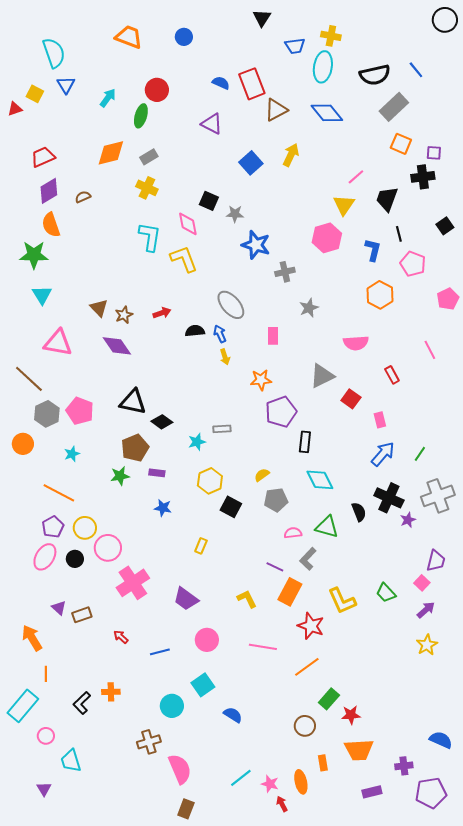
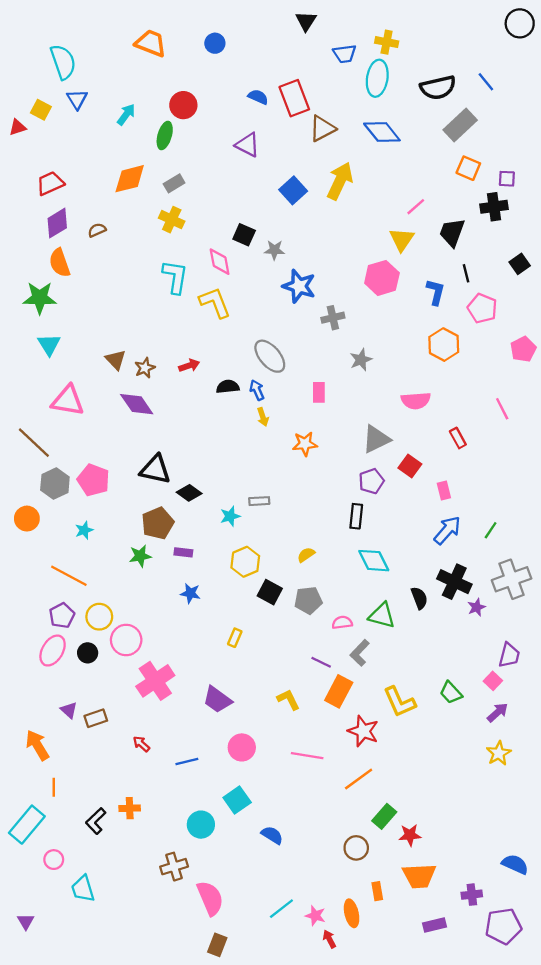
yellow arrow: (291, 155) -> (340, 181), size x1.4
purple pentagon: (281, 412) -> (371, 481), moved, size x0.7
gray pentagon: (276, 500) -> (308, 600), moved
purple triangle: (44, 789) -> (26, 921), moved

